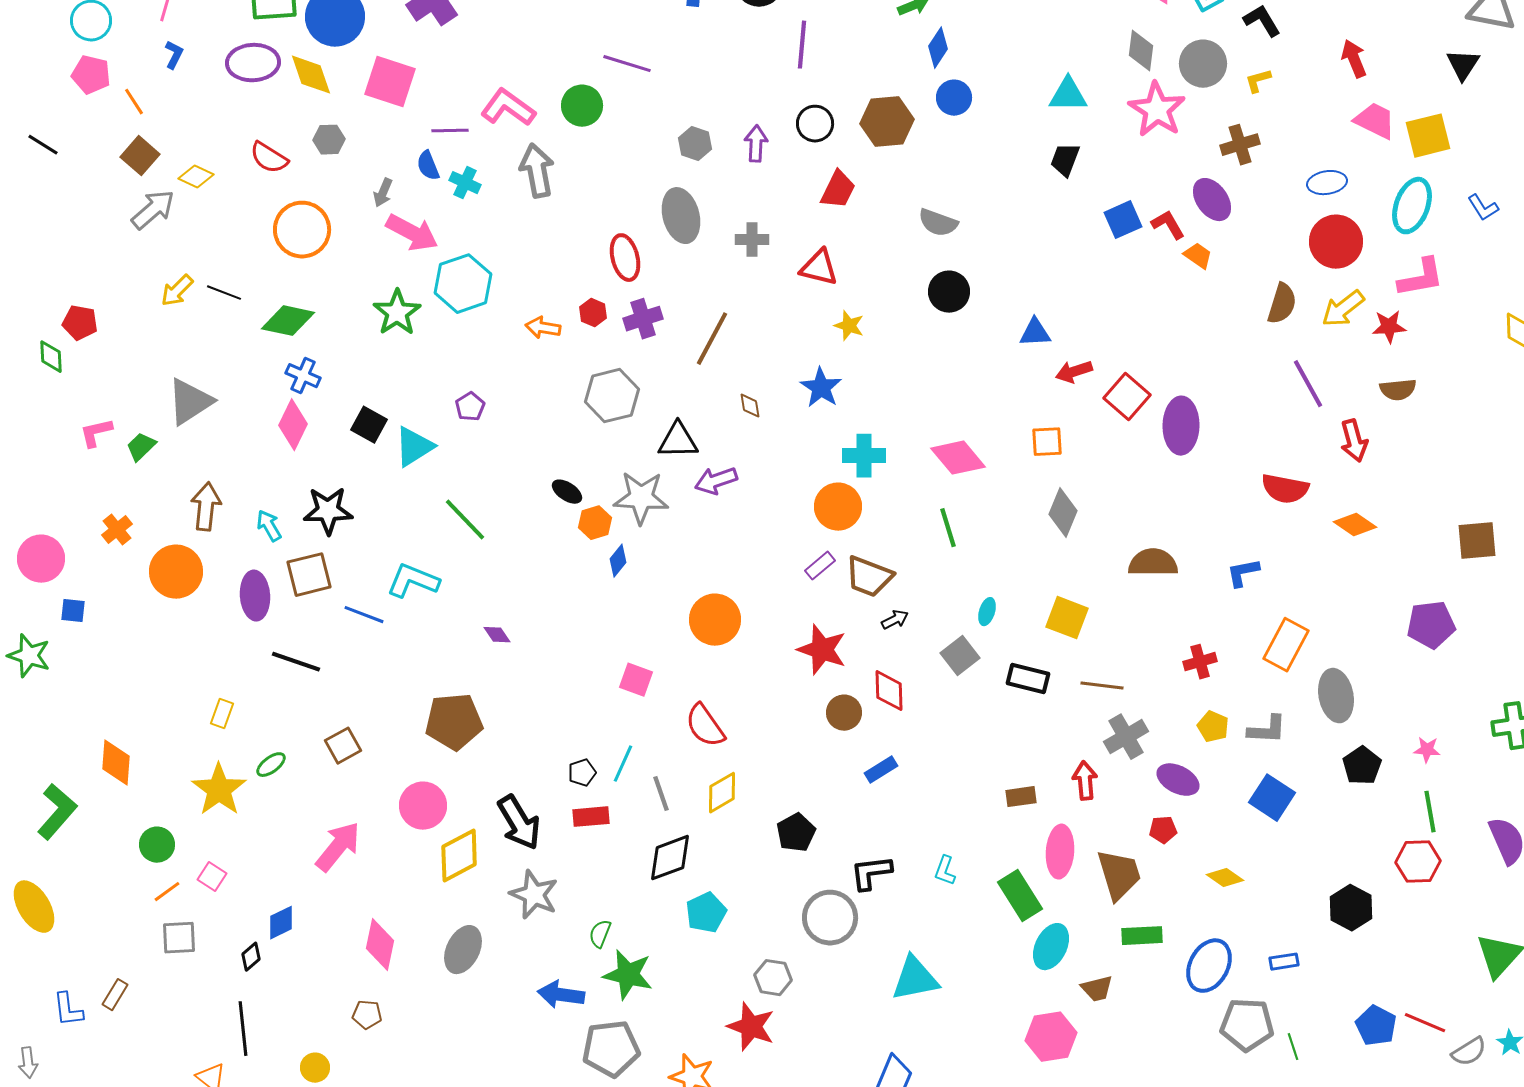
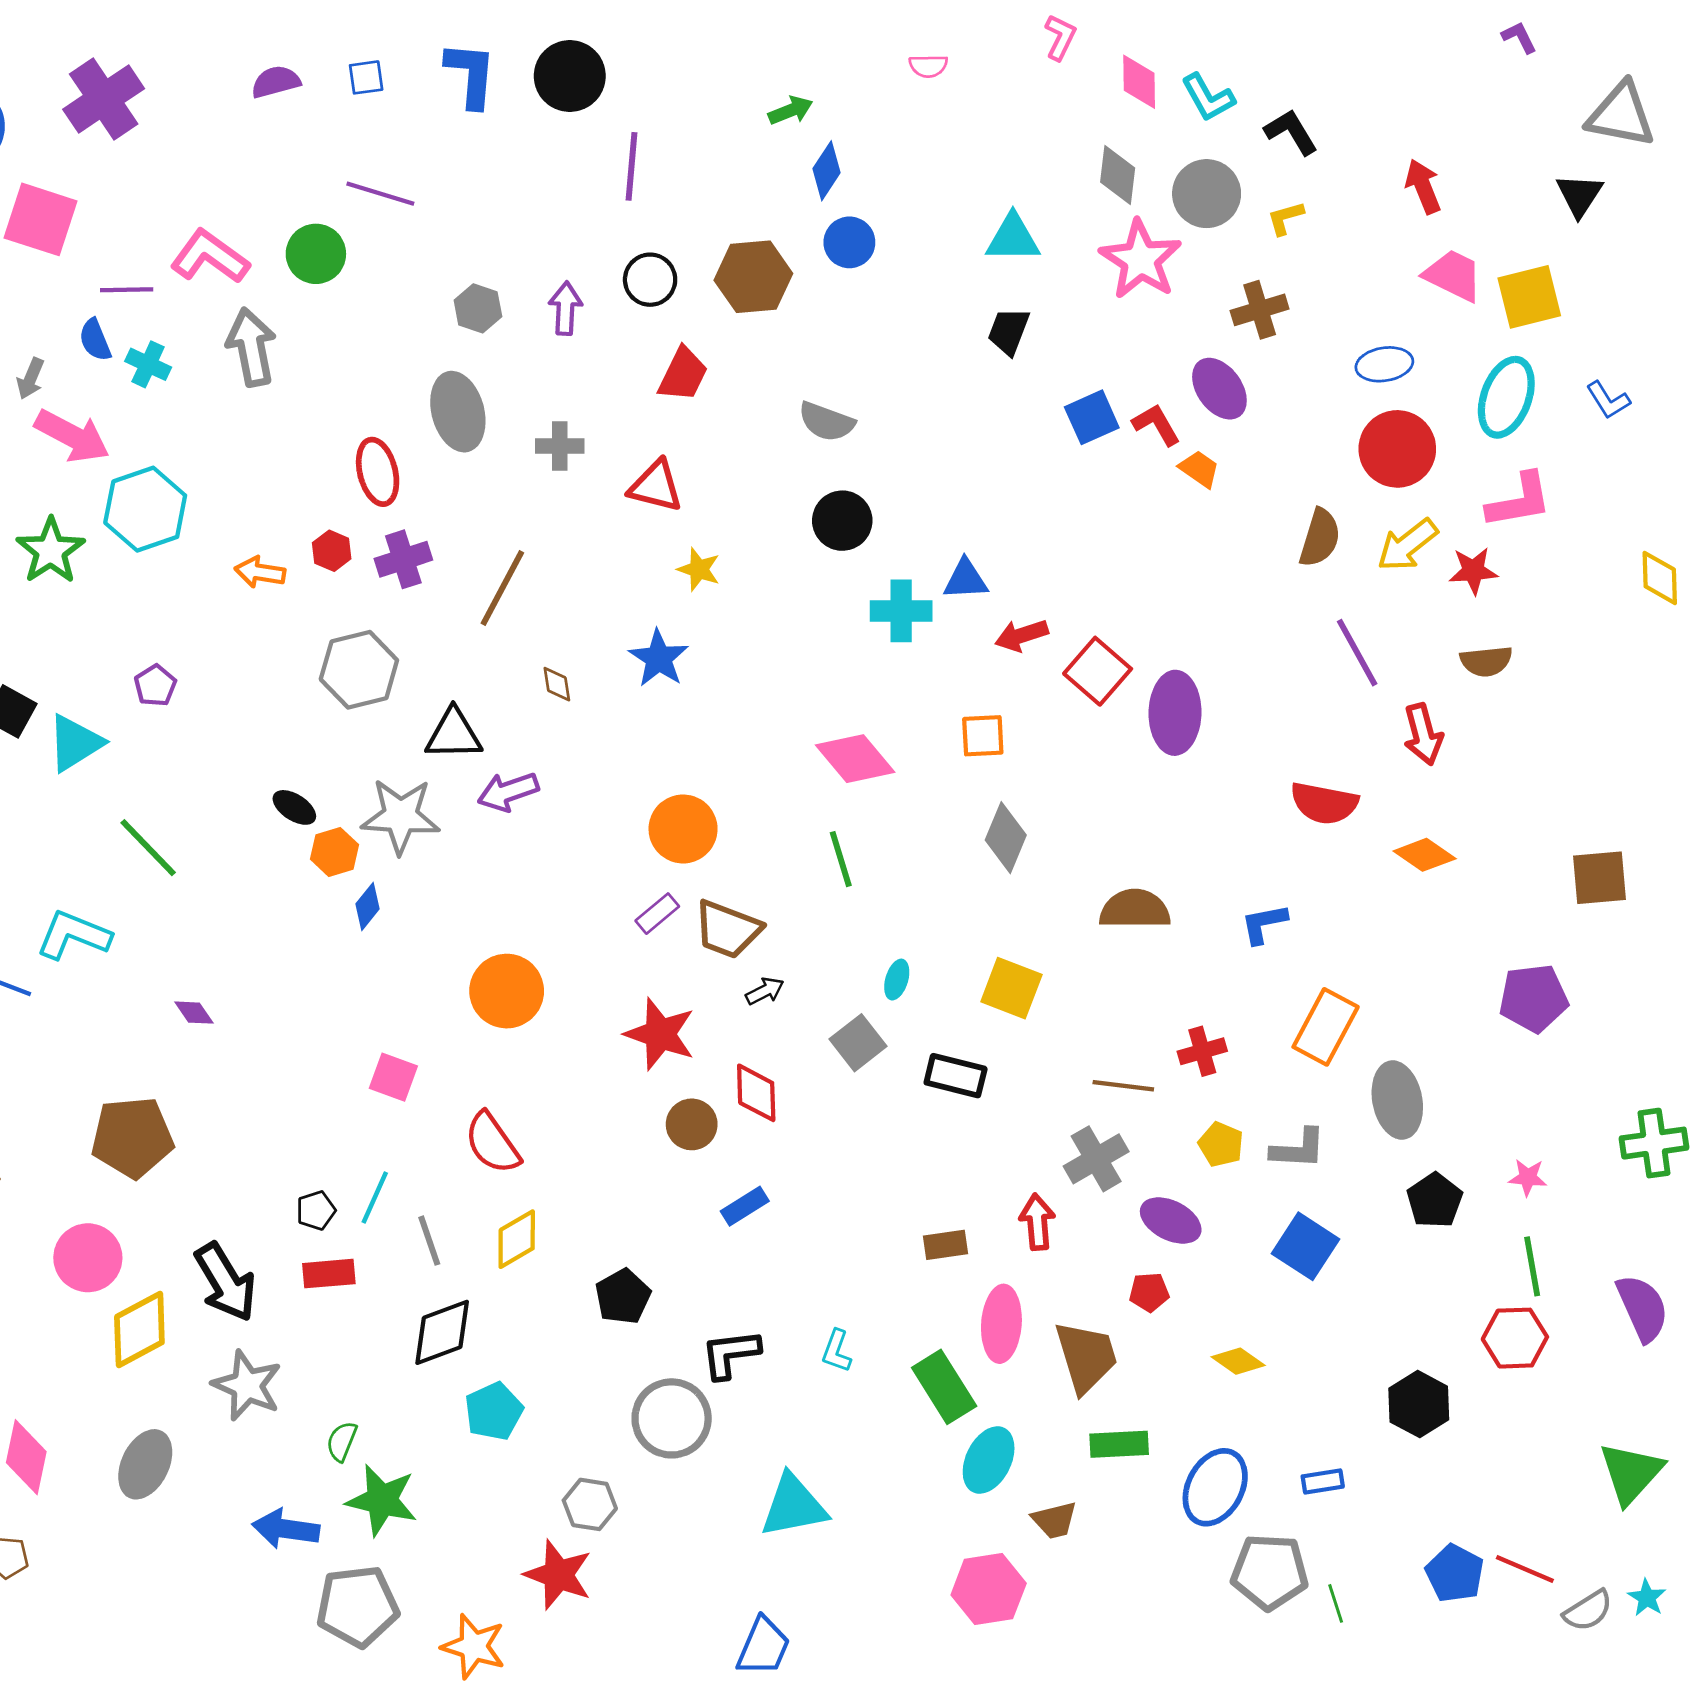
cyan cross: (864, 456) -> (901, 611), moved
brown line: (1102, 686) -> (1123, 1086), moved

